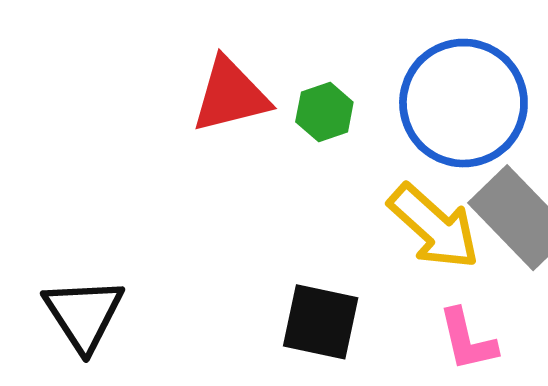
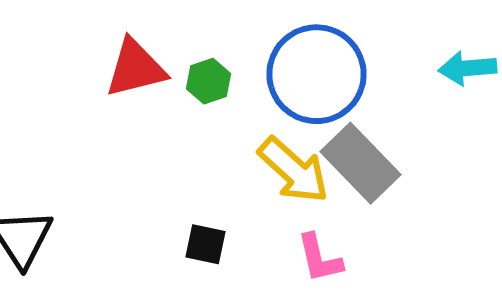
black square: (321, 322) -> (206, 244), size x0.7

